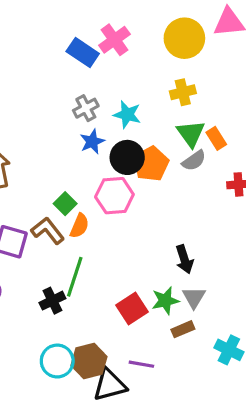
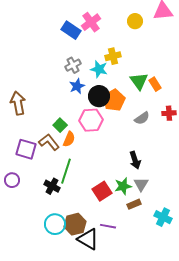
yellow circle: (184, 38) -> (135, 21), size x0.6
yellow cross: (183, 92) -> (113, 56), moved
gray semicircle: (194, 161) -> (142, 118), moved
black cross: (52, 301) -> (52, 186), turned -35
black triangle: (110, 385) -> (88, 239), turned 45

